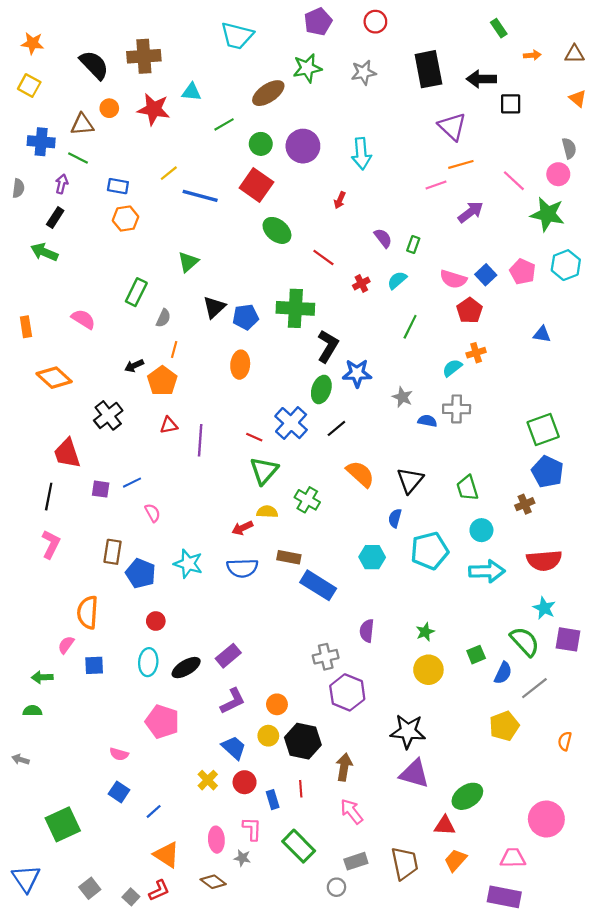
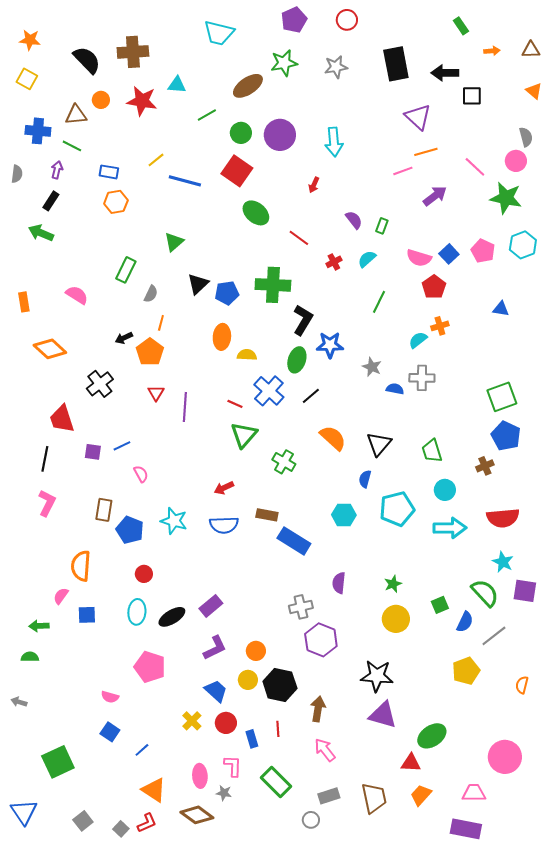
red triangle: (169, 425) -> (156, 393), turned -48
yellow semicircle: (267, 512) -> (247, 355), moved
brown diamond: (213, 882) -> (197, 815), size x1.4

